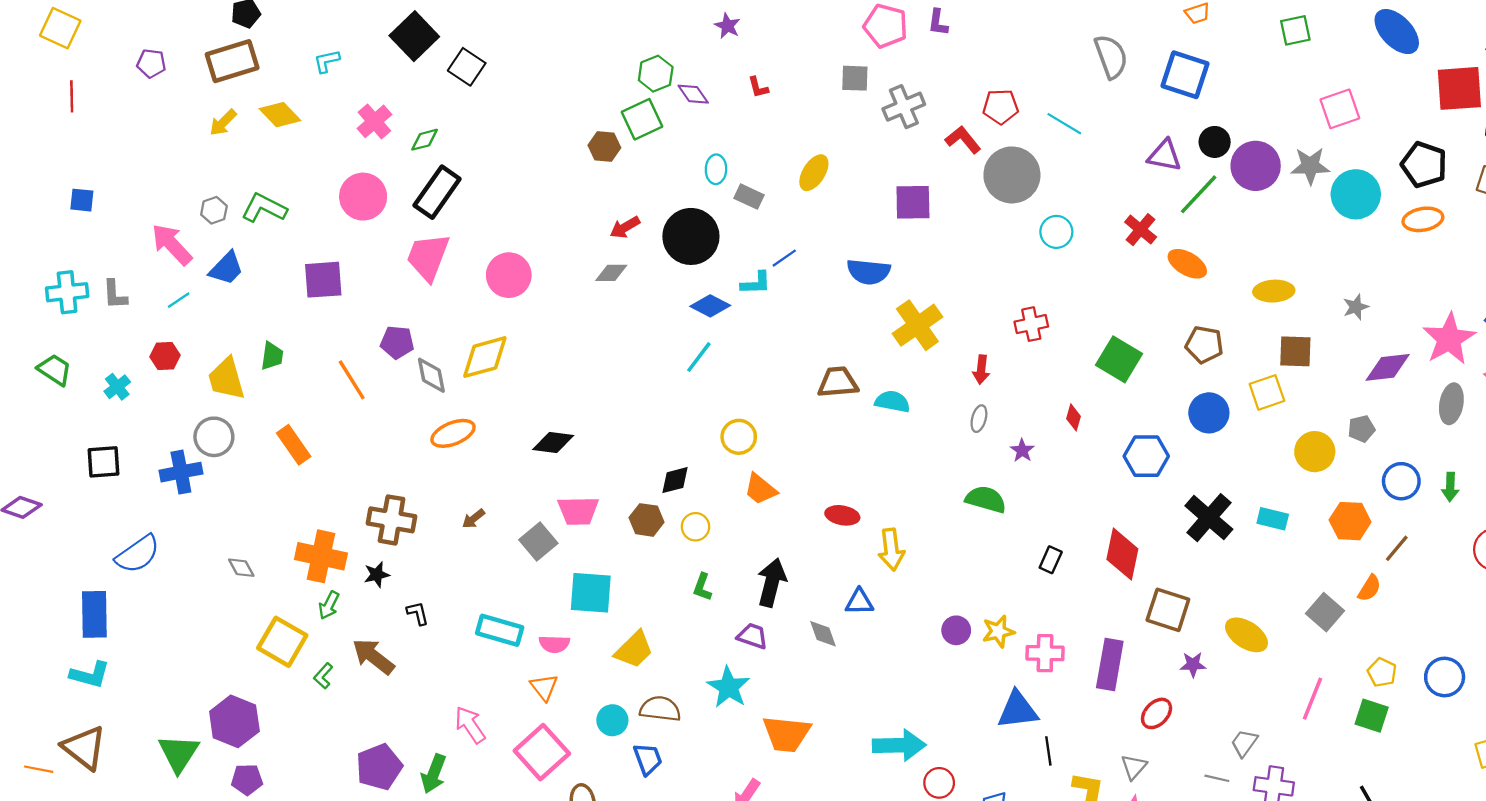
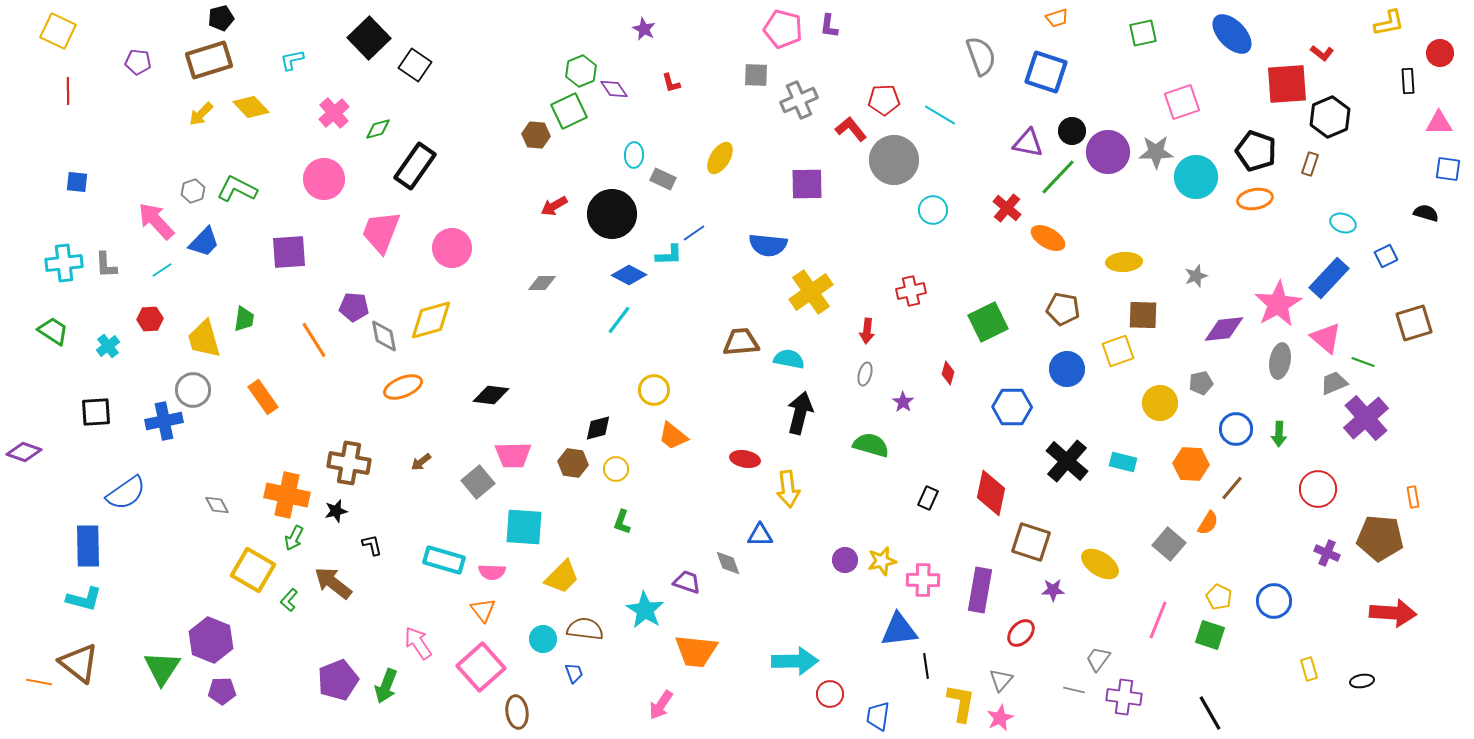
black rectangle: (437, 192) -> (415, 166), moved
gray diamond: (611, 273) -> (542, 283), moved
green square: (1119, 359) -> (988, 322), turned 33
black arrow: (772, 583) -> (800, 413), moved
purple trapezoid: (752, 636) -> (687, 582), moved
blue trapezoid: (648, 759) -> (574, 673), size x0.7

